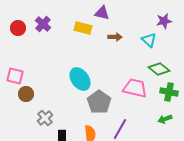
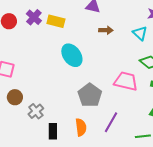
yellow rectangle: (83, 28) -> (56, 21), moved
cyan ellipse: (80, 79) -> (72, 55), moved
brown circle: (26, 94) -> (15, 97), moved

